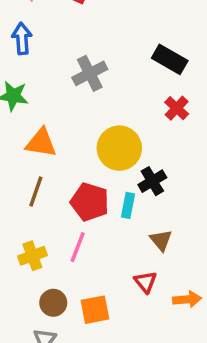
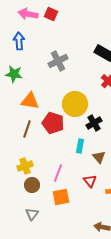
red pentagon: (90, 202) -> (53, 123), moved
cyan rectangle: (128, 205) -> (80, 146), moved
pink line: (78, 247) -> (58, 173), moved
brown circle: (53, 303) -> (32, 185), moved

